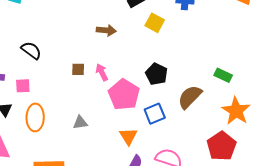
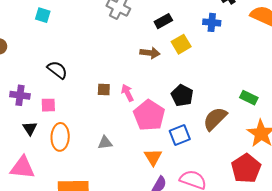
yellow square: (155, 23) -> (181, 44), turned 30
brown arrow: (106, 30) -> (150, 53), moved

